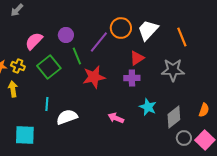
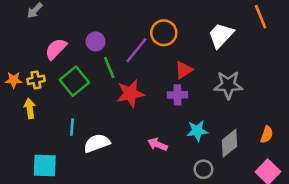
white trapezoid: (148, 30) -> (221, 35), moved
orange line: (182, 37) -> (261, 17), moved
yellow cross: (18, 66) -> (36, 80), turned -32
cyan star: (148, 107) -> (197, 131), turned -30
gray circle: (184, 138) -> (203, 169), moved

